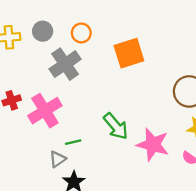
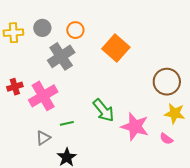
orange square: (129, 53) -> (116, 48), turned -32
gray triangle: (58, 159) -> (43, 138), moved

